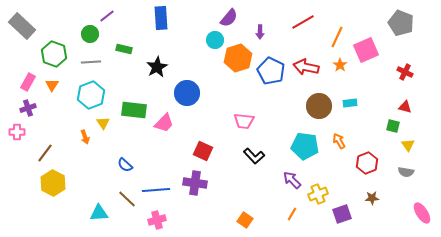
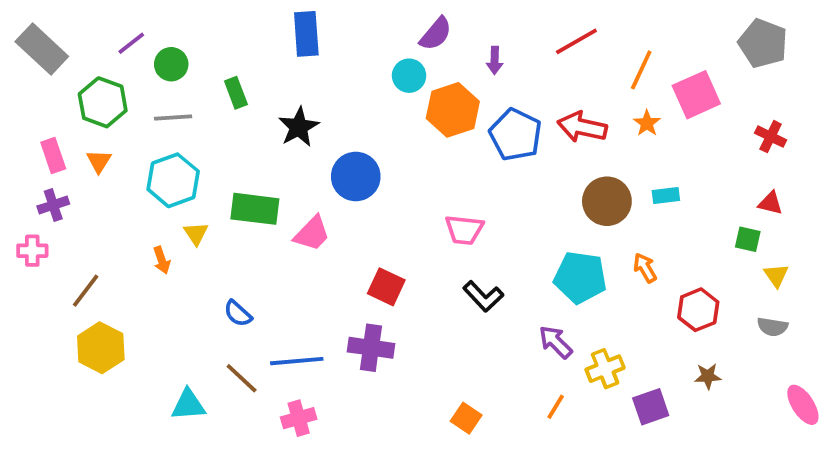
purple line: (107, 16) -> (131, 43), moved
green rectangle: (124, 49) -> (236, 93), turned 56
pink rectangle: (28, 82) -> (53, 156), turned -48

